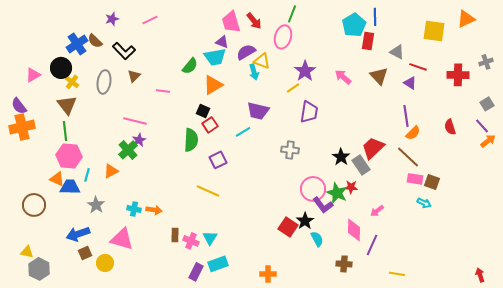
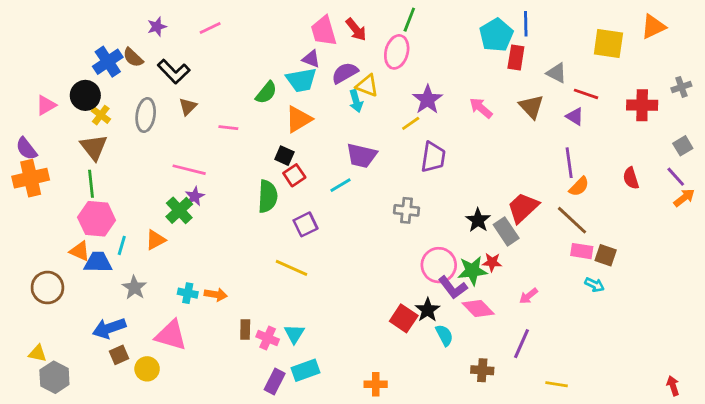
green star: (337, 193) -> (472, 271), turned -30
pink diamond: (354, 230) -> (478, 309), moved, turned -45

